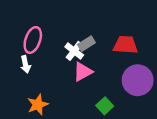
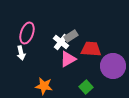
red trapezoid: (125, 45) -> (91, 49), moved
orange star: (38, 105) -> (44, 86), moved, turned 30

